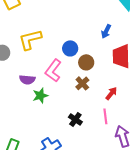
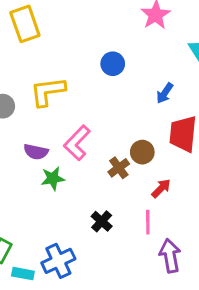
blue circle: (70, 48) -> (113, 64), moved
brown circle: (86, 62) -> (142, 152), moved

